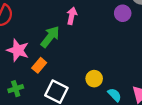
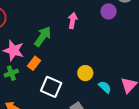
pink arrow: (72, 16) -> (73, 20), moved
green cross: (16, 89) -> (11, 73), moved

